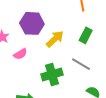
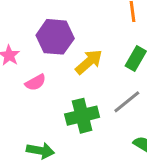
gray line: (81, 64) -> (127, 102), turned -72

